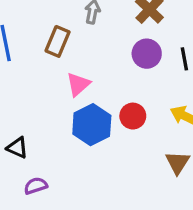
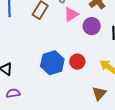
pink triangle: (78, 84) -> (71, 14), moved

